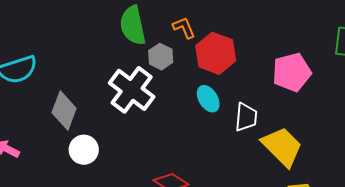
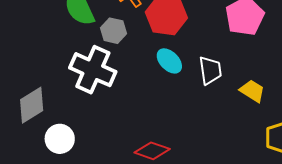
gray diamond: (64, 111) -> (32, 105), turned 51
yellow trapezoid: (282, 147) -> (252, 91), size x0.6

